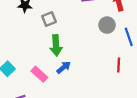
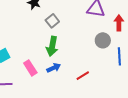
gray square: (49, 19) -> (52, 21), turned -32
red line: (119, 65) -> (83, 76), moved, turned 40

